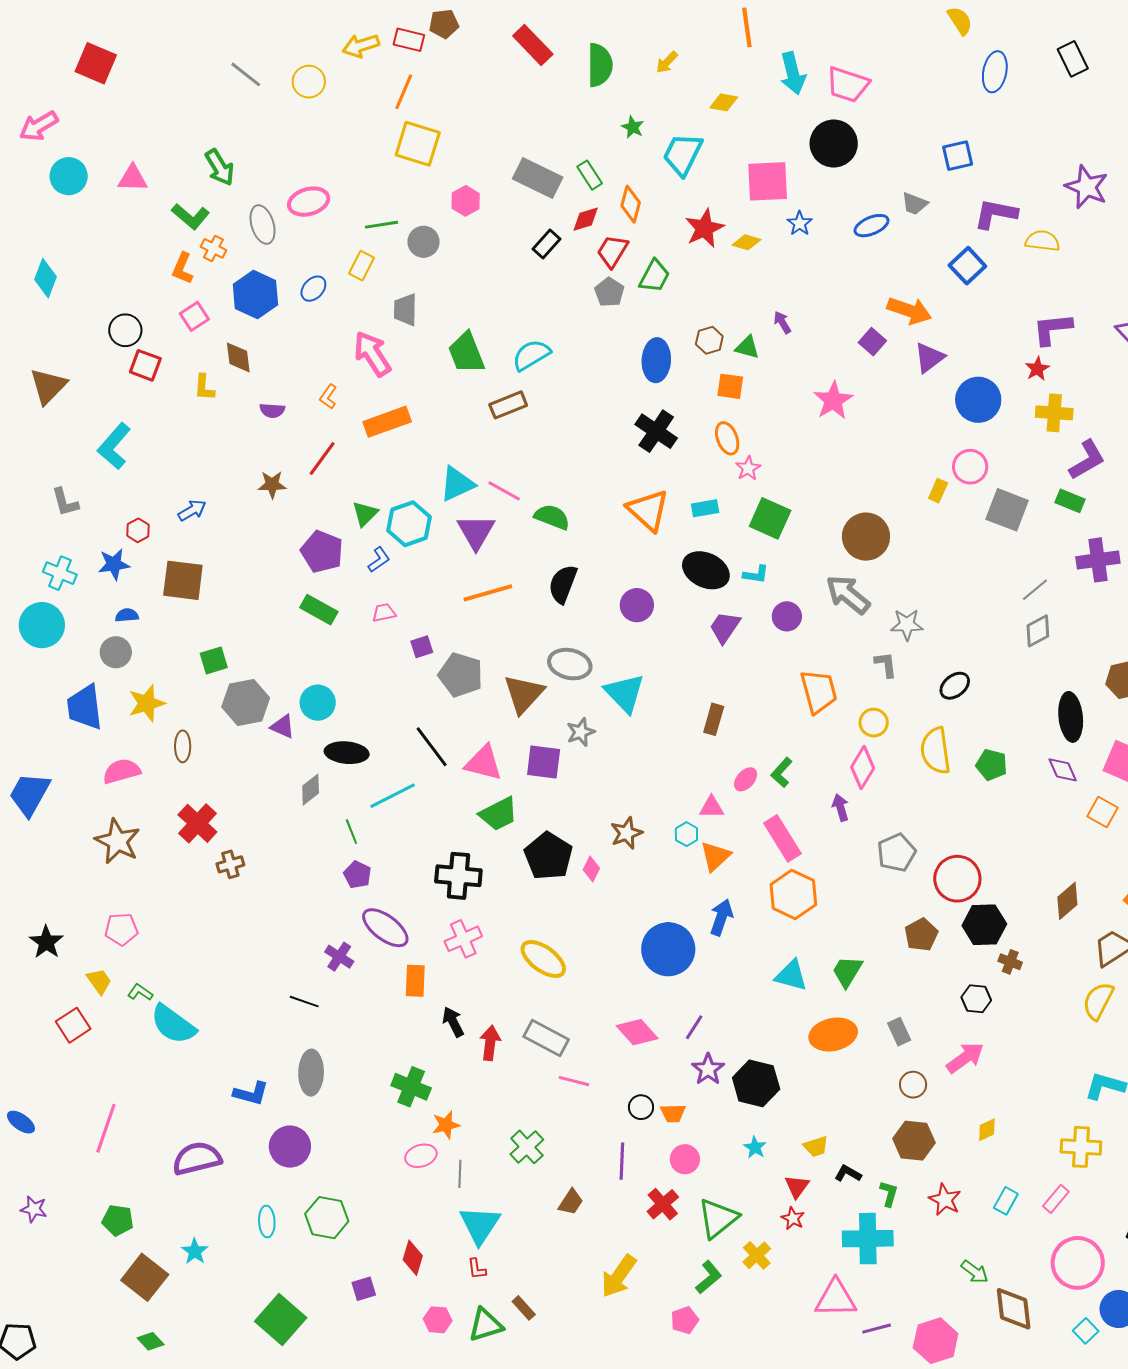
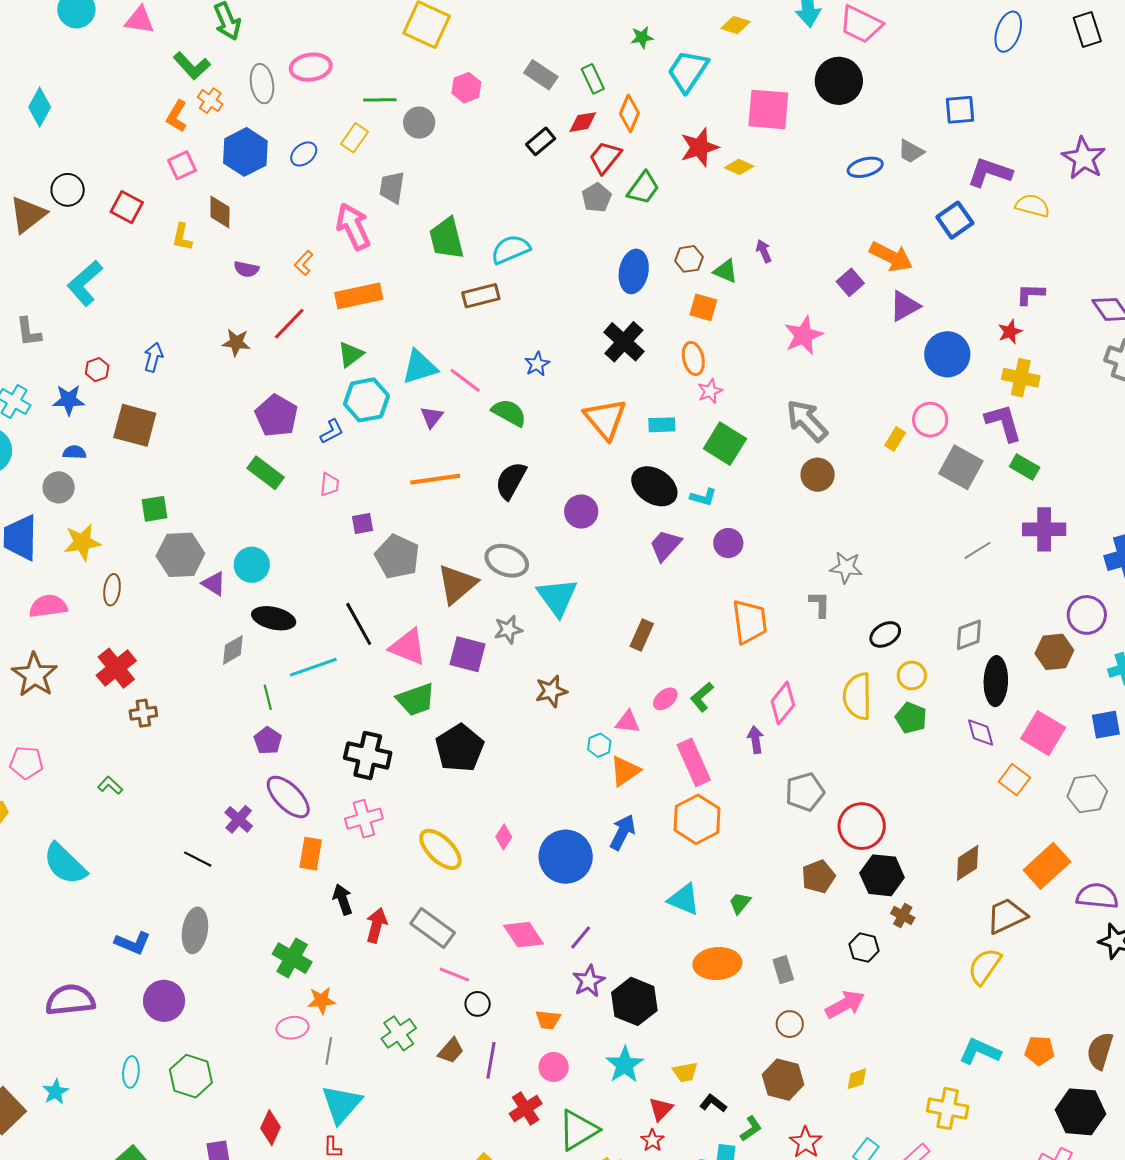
green star: (633, 127) -> (642, 37), turned 30
gray rectangle: (538, 178) -> (541, 75), size x0.7
blue star: (800, 223) -> (537, 364), moved
purple L-shape: (1052, 329) -> (1030, 294), size x0.7
black circle: (125, 330) -> (68, 190), moved
purple L-shape: (1087, 460) -> (1003, 423), moved, turned -84
blue arrow: (192, 510) -> (153, 357), turned -52
green triangle: (365, 514) -> (351, 354), moved
purple triangle: (476, 532) -> (432, 417), size x0.6
brown circle: (866, 537) -> (818, 475), size x0.7
gray arrow: (848, 595) -> (807, 421), moved
pink trapezoid: (384, 613) -> (330, 485), turned 100
gray diamond: (1038, 631) -> (969, 635), moved
yellow circle: (874, 723) -> (912, 675), moved
brown star: (626, 833) -> (551, 691), moved
pink diamond: (591, 869) -> (504, 837), moved
green trapezoid: (847, 972) -> (740, 903), size x0.7
green L-shape: (140, 992) -> (110, 785), moved
black circle: (641, 1107) -> (478, 1004), moved
cyan star: (755, 1147) -> (625, 1065), size x1.6
green L-shape: (889, 1194) -> (751, 1129), turned 32
brown trapezoid: (571, 1202) -> (451, 1051), moved

